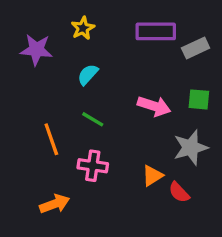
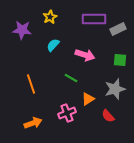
pink arrow: (154, 106) -> (85, 55), moved
green line: (93, 119) -> (71, 78), moved
pink cross: (93, 166) -> (67, 113), moved, turned -30
orange triangle: (152, 176) -> (88, 99), moved

